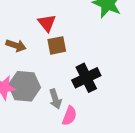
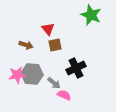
gray arrow: (55, 99) -> (54, 83), turned -32
pink semicircle: (69, 116) -> (64, 95), turned -88

